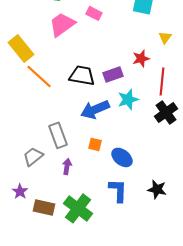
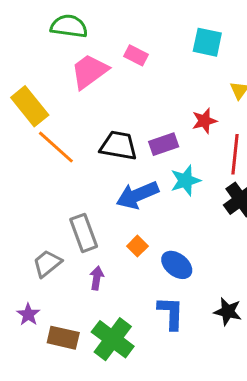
orange square: (95, 144) -> (137, 246), turned 32

